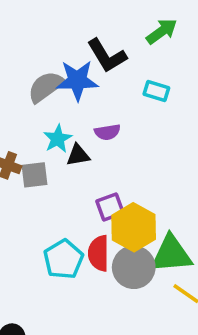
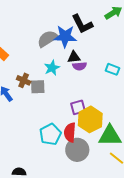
cyan rectangle: (156, 91) -> (112, 69), moved
black triangle: (78, 155) -> (74, 57), moved
gray circle: (134, 267) -> (77, 150), moved

